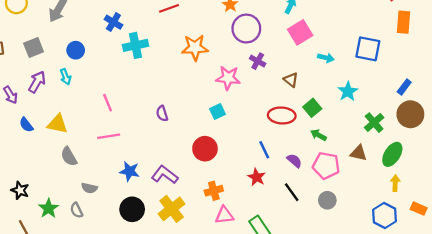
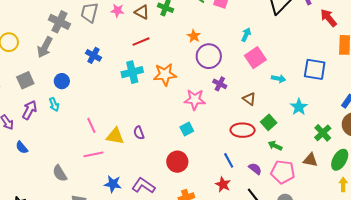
cyan cross: (135, 45) -> (132, 72), moved
yellow triangle: (57, 124) -> (115, 136), moved

